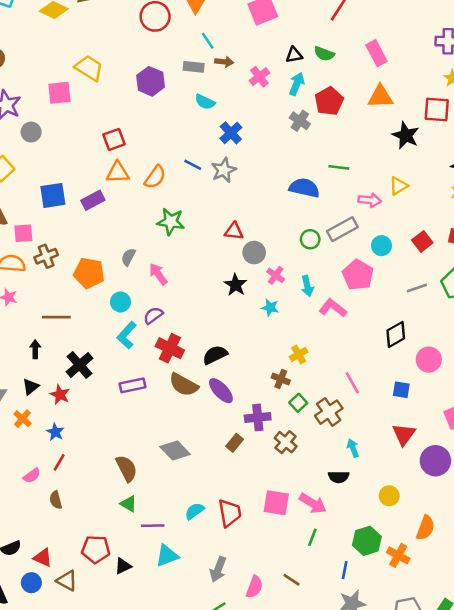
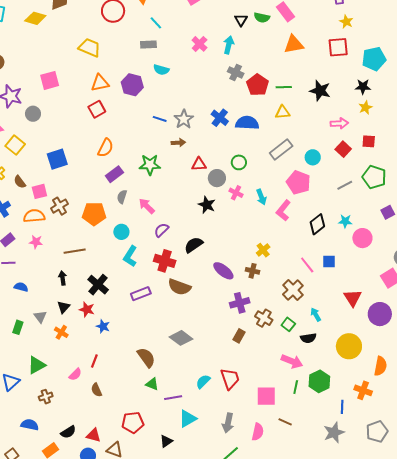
green semicircle: (324, 54) -> (262, 18), moved
black triangle: (294, 55) -> (241, 20), moved, turned -40
brown arrow: (224, 62) -> (178, 143), moved
yellow trapezoid: (89, 68) -> (90, 48), moved
purple hexagon: (151, 81) -> (132, 85), moved
red pentagon: (329, 101) -> (258, 85), moved
blue cross: (231, 133) -> (220, 118), moved
black star: (406, 135) -> (320, 91), moved
green line: (339, 167) -> (284, 87), moved
orange triangle: (118, 172) -> (100, 83), moved
orange semicircle: (155, 177) -> (106, 148), moved
yellow triangle: (399, 186) -> (283, 112), moved, turned 35
purple rectangle: (93, 200) -> (114, 174), moved
pink arrow: (370, 200) -> (339, 123), moved
green circle: (310, 239) -> (239, 162), moved
cyan star: (270, 308) -> (345, 221), moved
pink L-shape: (333, 308) -> (283, 210), turned -80
purple semicircle: (153, 315) -> (161, 230), moved
black diamond: (396, 334) -> (317, 224), moved
black semicircle: (215, 355) -> (194, 245), moved
blue square: (401, 390) -> (329, 261), moved
purple ellipse: (221, 391) -> (223, 271), moved
green square: (298, 403) -> (288, 324), moved
blue star: (55, 432) -> (103, 326), moved
brown rectangle: (235, 443) -> (239, 336), moved
yellow circle: (389, 496) -> (349, 346), size x1.6
pink square: (276, 503) -> (266, 396), moved
green hexagon: (367, 541) -> (319, 381), moved
black triangle: (123, 566) -> (166, 441), moved
blue line: (345, 570) -> (342, 407), moved

